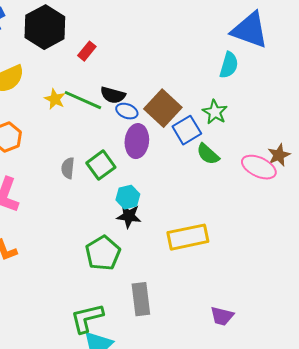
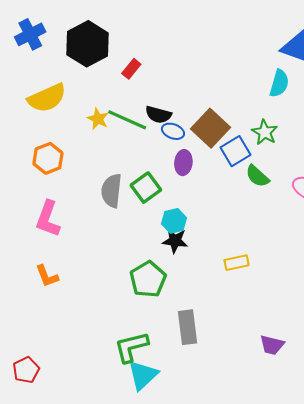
purple ellipse: (137, 141) -> (183, 163), size x0.7
gray semicircle: (68, 168) -> (111, 191), size x1.5
yellow rectangle: (188, 237) -> (237, 263), size x0.6

